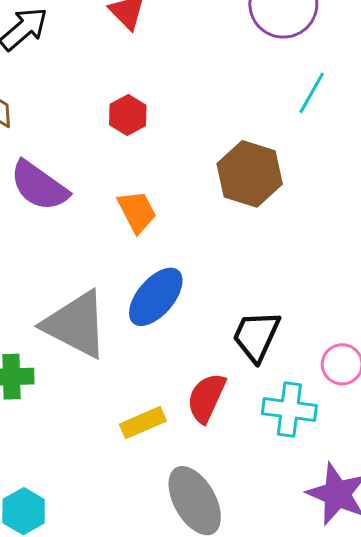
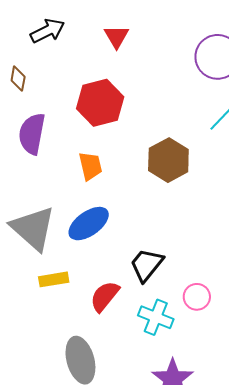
red hexagon: (128, 115) -> (100, 103), size x1.8
purple semicircle: (39, 186) -> (32, 134), turned 51
yellow rectangle: (143, 423) -> (54, 279), moved

